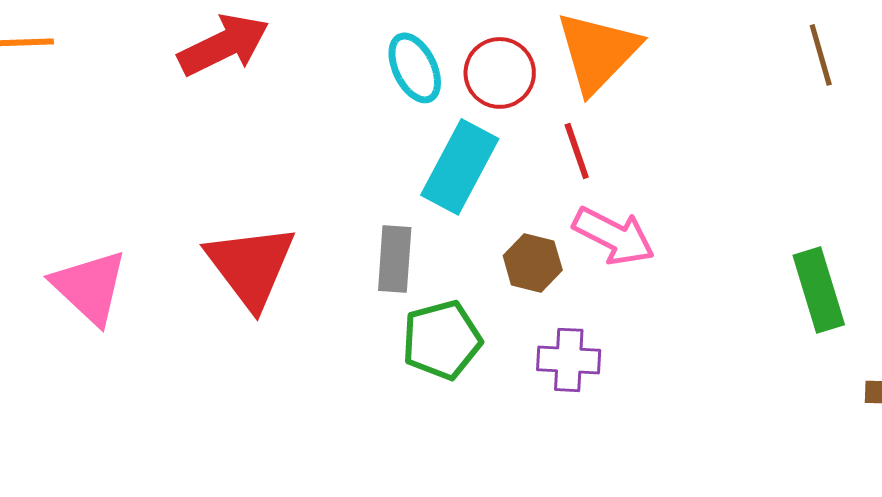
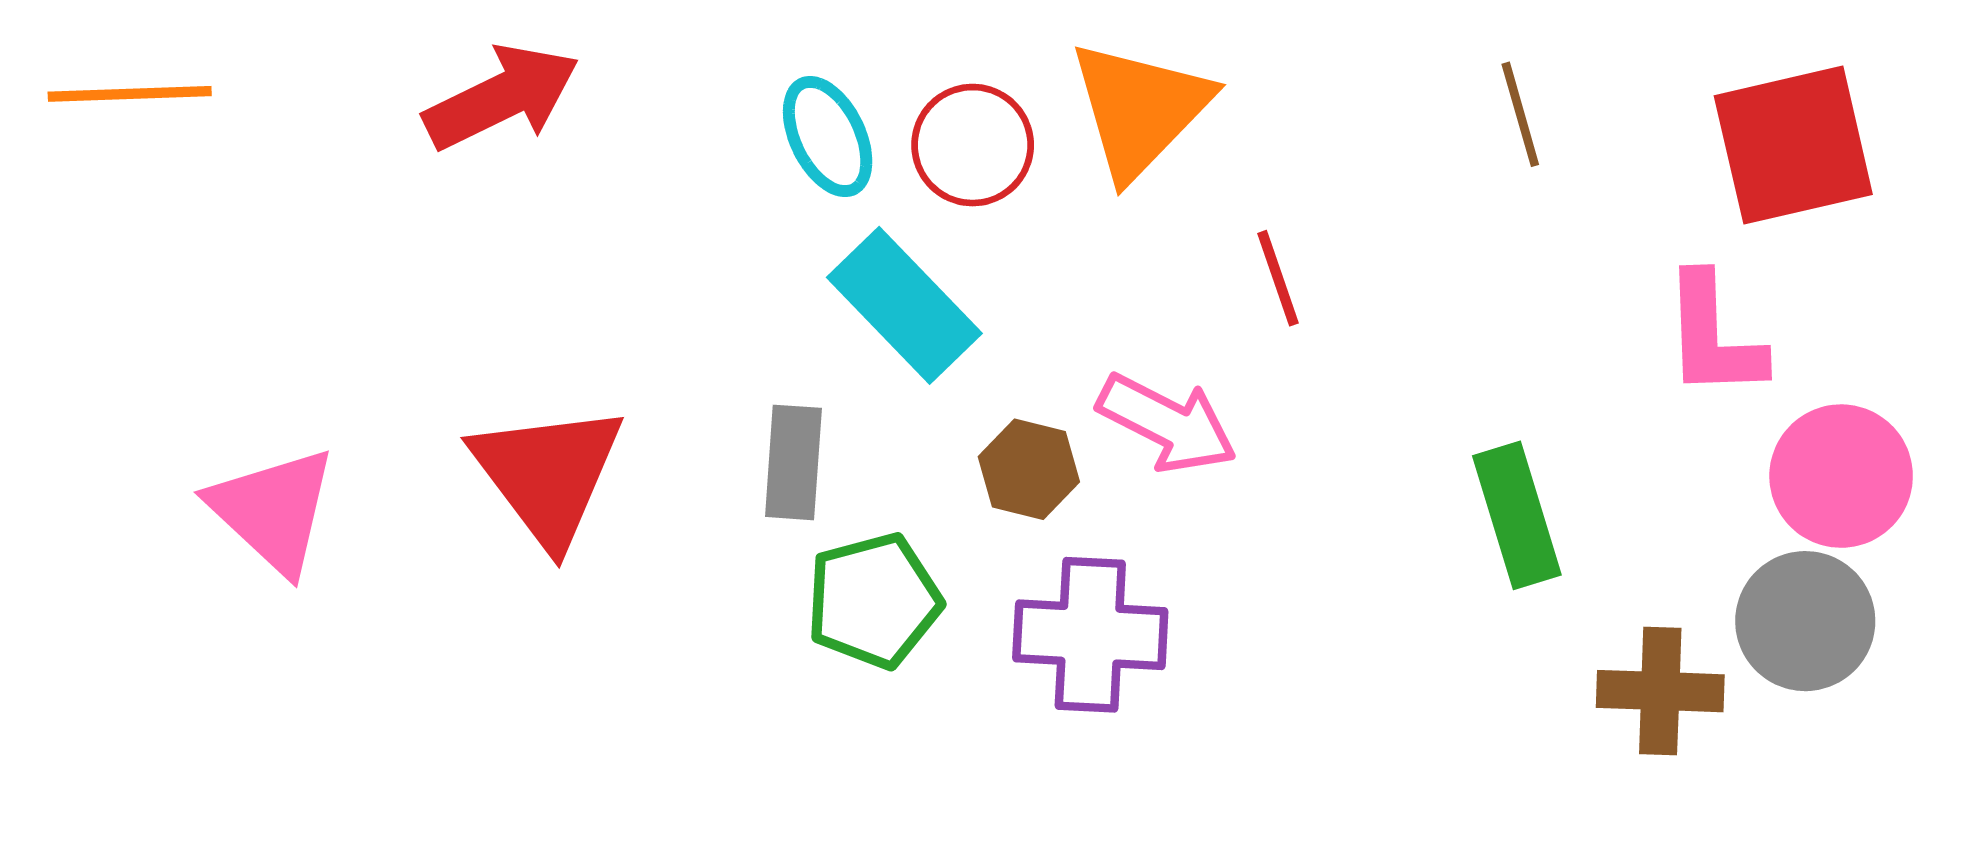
red line: (577, 151) -> (1278, 278), moved
cyan rectangle: (460, 167) -> (904, 305), turned -72
purple cross: (569, 360) -> (1090, 635), size x1.4

